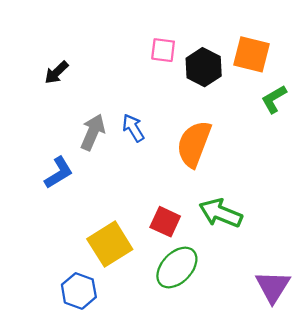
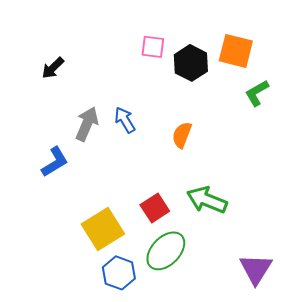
orange semicircle: (194, 144) -> (182, 135), size x0.6
red square: (165, 222) -> (155, 208), turned 32
blue hexagon: (79, 291) -> (119, 273), moved

